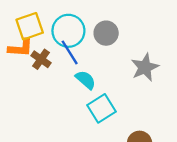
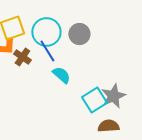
gray star: (145, 67) -> (113, 96), moved
cyan square: (102, 108) -> (94, 100), moved

